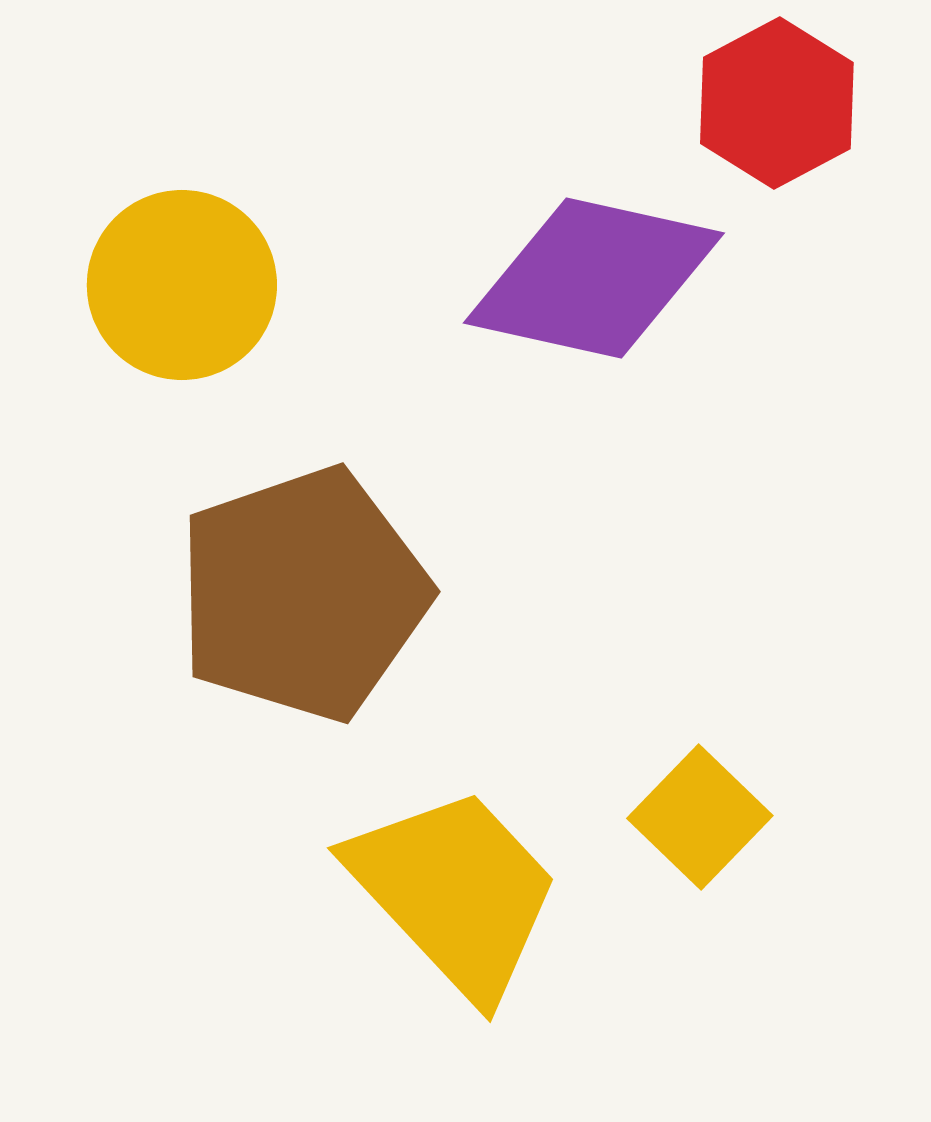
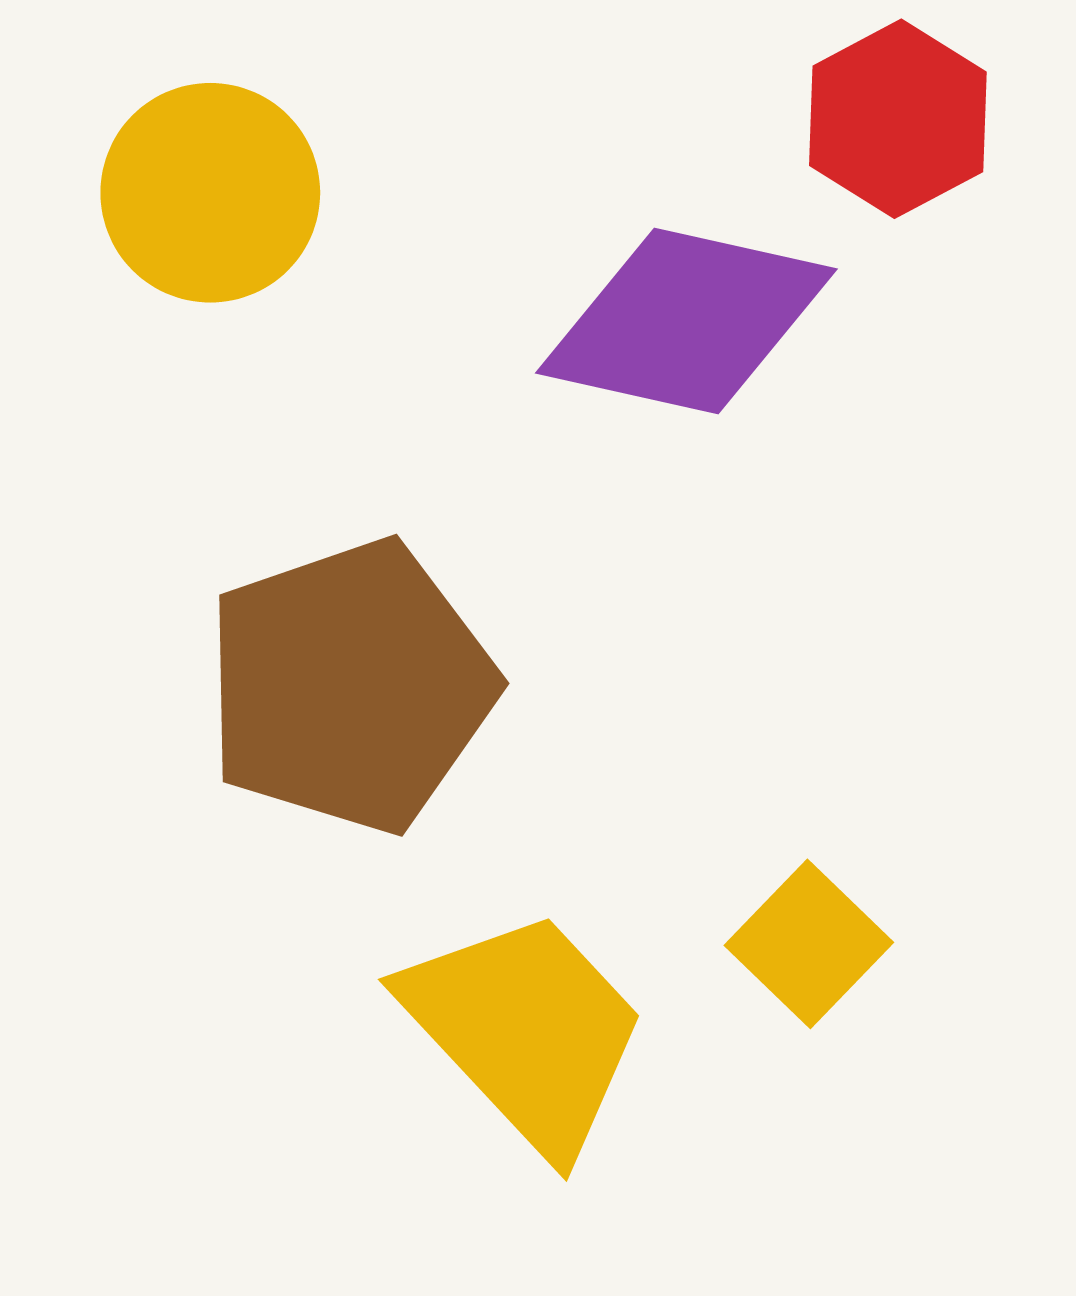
yellow circle: (182, 285) -> (210, 193), moved

